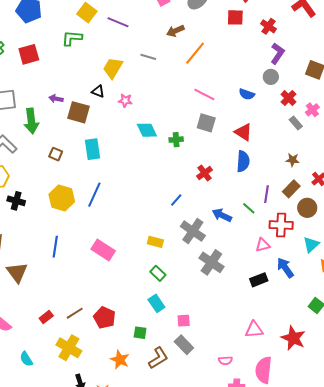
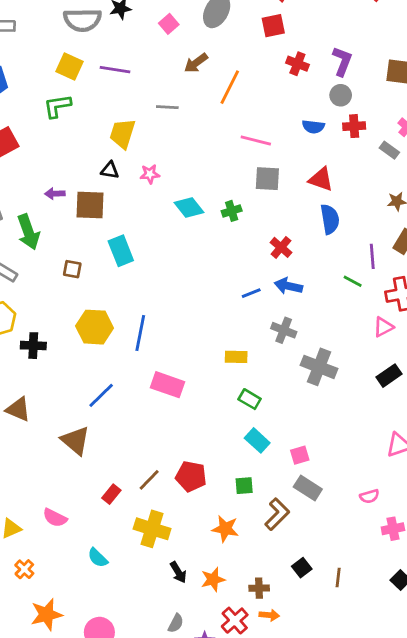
red cross: (269, 26) -> (297, 64), moved
red cross: (289, 98) -> (354, 126), moved, turned -35
blue line: (94, 195) -> (140, 333), moved
blue line: (176, 200) -> (251, 293), turned 40
blue arrow: (222, 215) -> (288, 286), moved
gray cross: (193, 231) -> (284, 330), size x0.7
blue line: (55, 247) -> (101, 395), turned 50
brown triangle: (17, 272) -> (75, 441), moved

